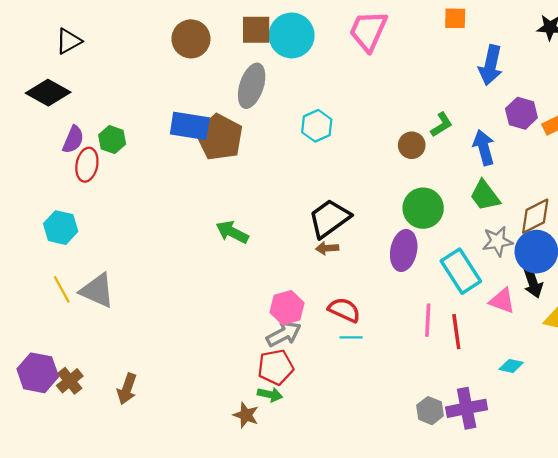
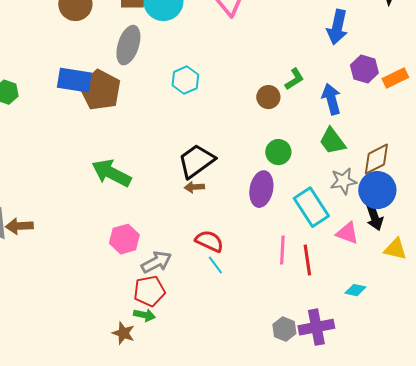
green circle: (423, 208) -> (278, 152), size x0.7
green arrow: (232, 232) -> (111, 173), size x1.4
pink hexagon: (287, 308) -> (124, 239), moved
cyan line: (351, 337) -> (215, 265), turned 54
brown arrow: (127, 389) -> (19, 226), moved, turned 68

